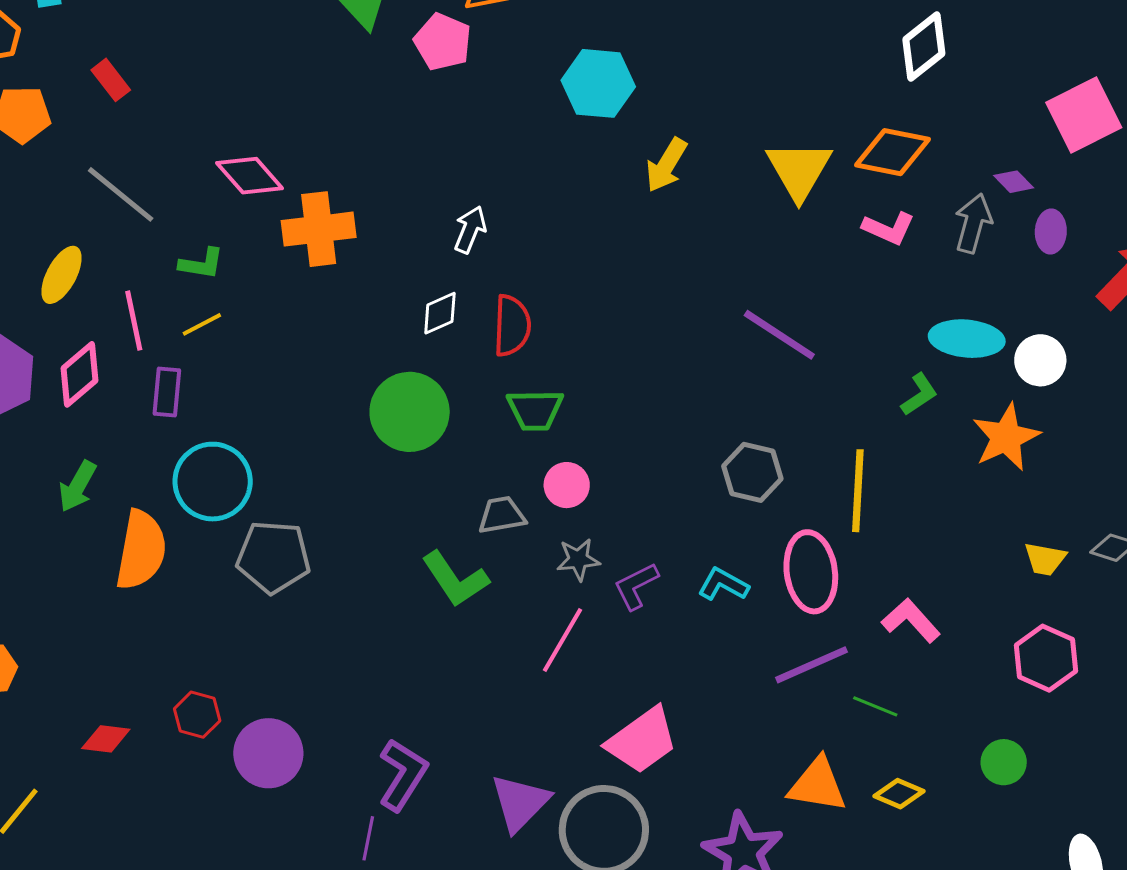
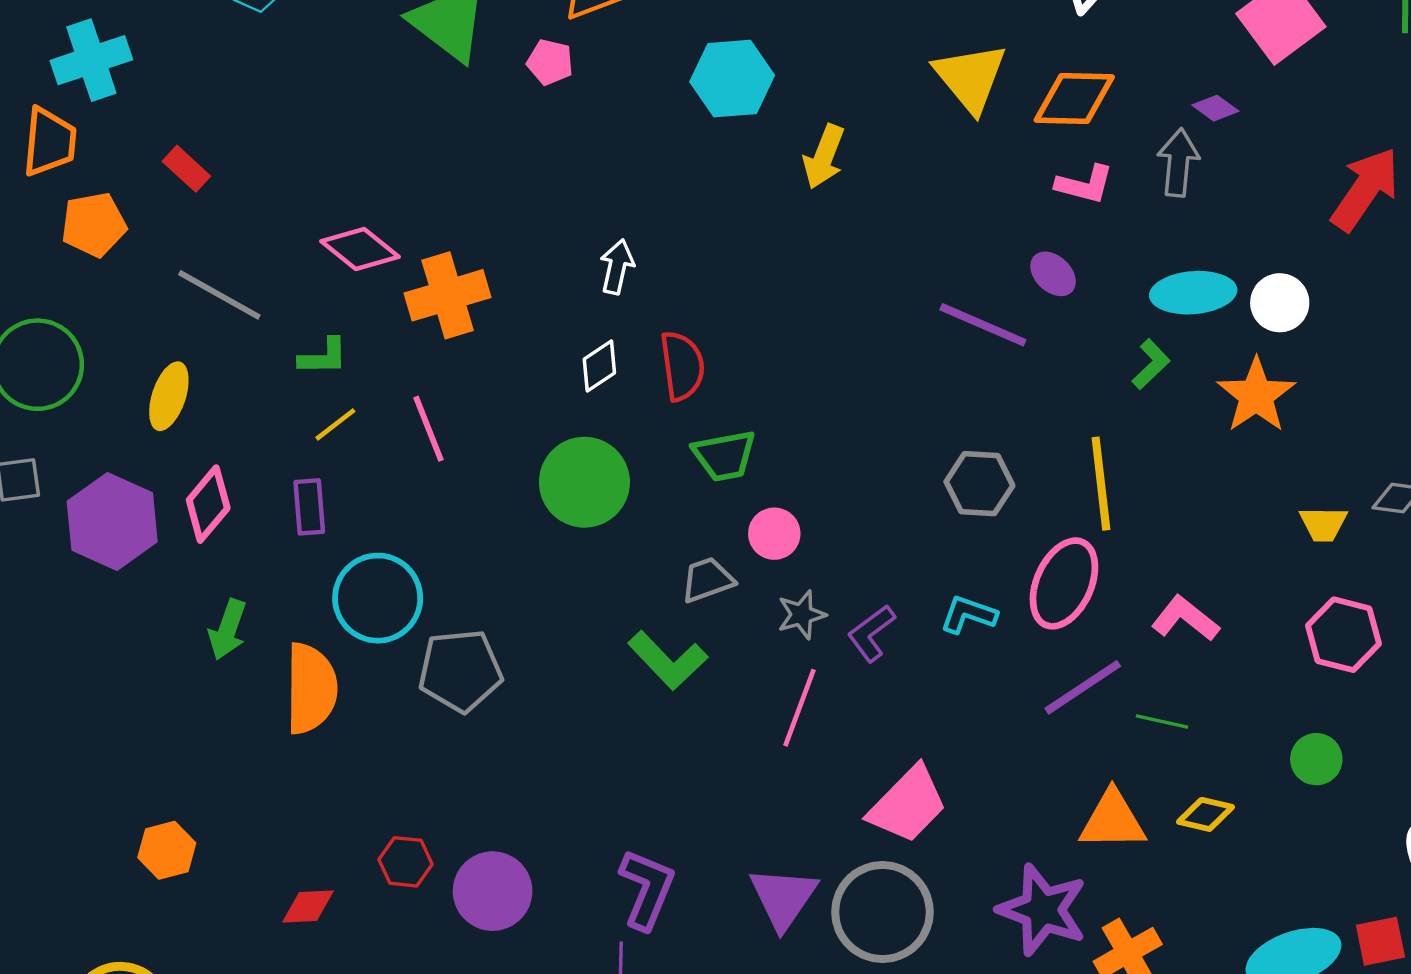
pink pentagon: (443, 42) -> (550, 62), size x0.7
yellow triangle: (799, 170) -> (970, 78), moved
purple ellipse: (1051, 232) -> (1053, 274), moved, turned -39
pink line: (134, 321) -> (429, 429), moved
pink ellipse: (811, 572) -> (1064, 583), turned 42

